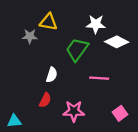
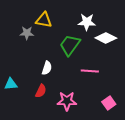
cyan triangle: (14, 121) -> (11, 84), moved

